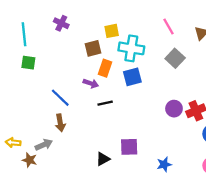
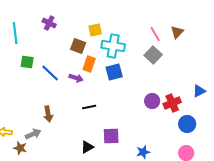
pink line: (169, 27) -> (155, 34), moved
brown square: (93, 48) -> (78, 46), turned 35
green square: (28, 63) -> (27, 62), moved
blue line: (60, 98) -> (50, 73), moved
black line: (105, 103) -> (89, 107), moved

